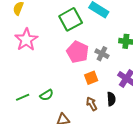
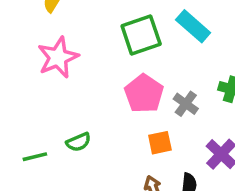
green semicircle: (47, 95) -> (78, 142), moved

